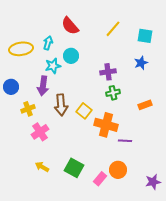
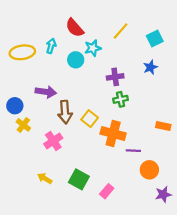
cyan square: (145, 36) -> (155, 38), turned -35
cyan star: (53, 66) -> (93, 48), moved
purple arrow: (43, 86) -> (46, 92), turned -90
blue circle: (11, 87) -> (15, 106), moved
orange rectangle: (145, 105) -> (163, 126), moved, turned 32
yellow cross: (28, 109) -> (23, 125), moved, turned -32
pink cross: (40, 132) -> (53, 141), moved
orange circle: (118, 170) -> (149, 170), moved

